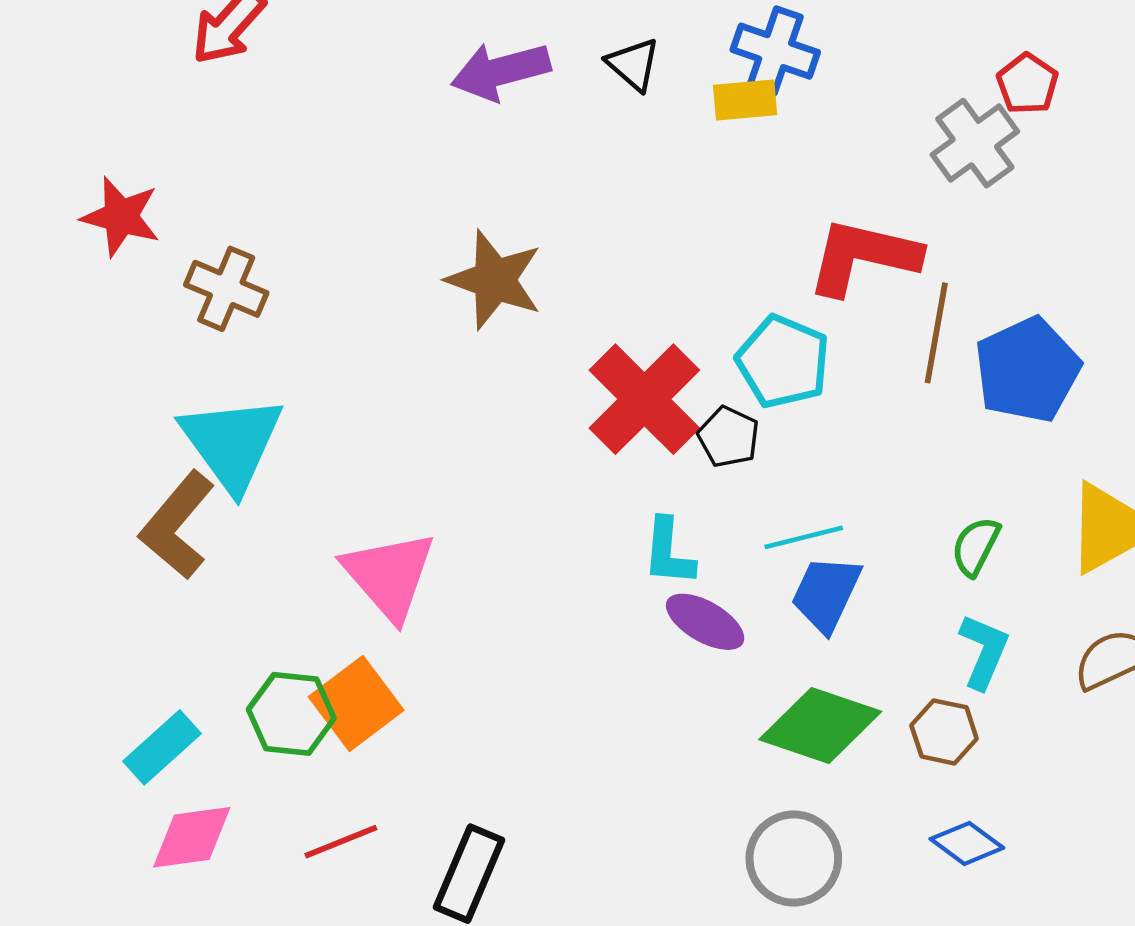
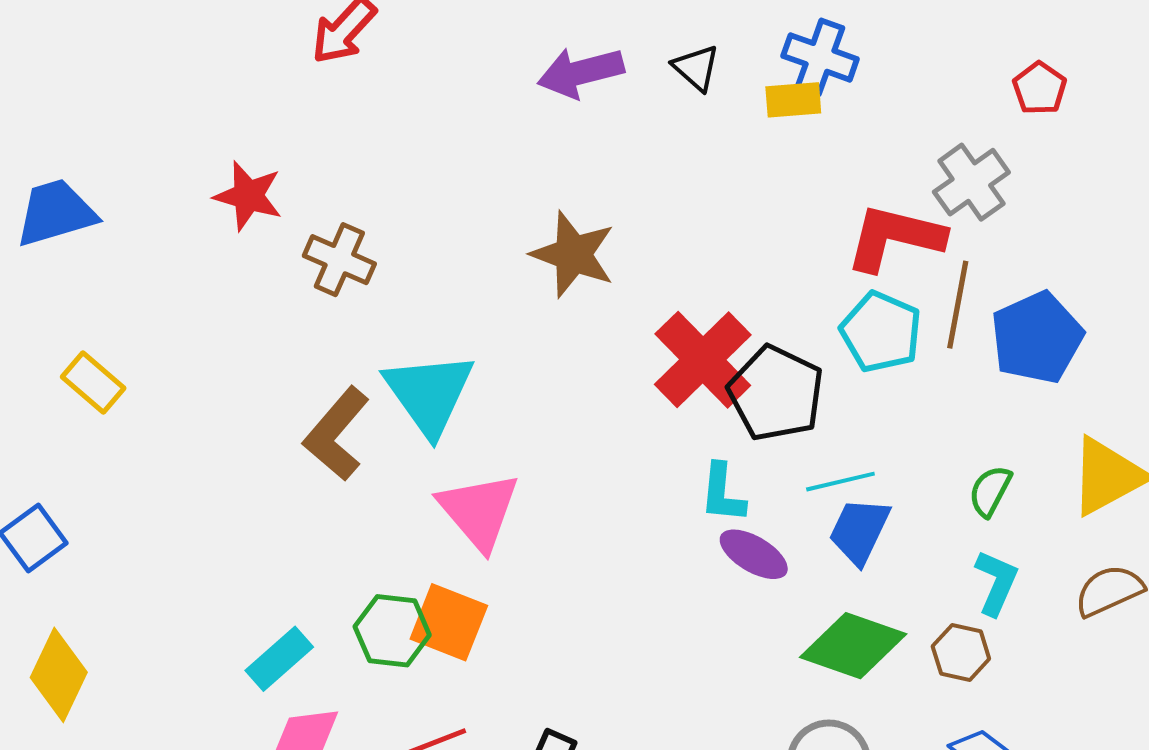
gray cross: (975, 143) -> (971, 182), moved
cyan pentagon: (783, 362) -> (881, 332), moved
black pentagon: (729, 437) -> (776, 393), size x1.8
cyan triangle: (232, 443) -> (429, 394), moved
brown L-shape: (177, 525) -> (336, 434), moved
orange square: (356, 703) -> (449, 622), turned -32

